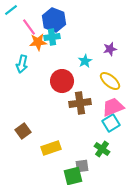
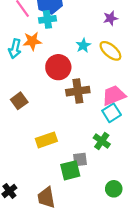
orange star: (38, 42) -> (32, 41), moved
purple star: (110, 49) -> (110, 18), moved
yellow ellipse: (110, 81) -> (110, 51), moved
brown square: (23, 131) -> (19, 101), moved

